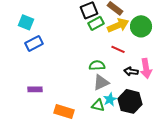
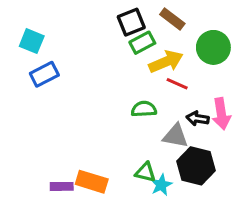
yellow arrow: (118, 25) -> (166, 62), moved
gray triangle: (101, 82) -> (175, 136), moved, turned 36
purple rectangle: (35, 89) -> (62, 186), moved
cyan star: (110, 99) -> (161, 185), moved

